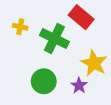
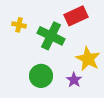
red rectangle: (81, 17) -> (76, 16), turned -65

